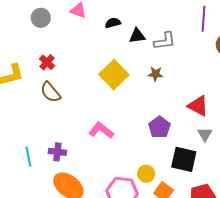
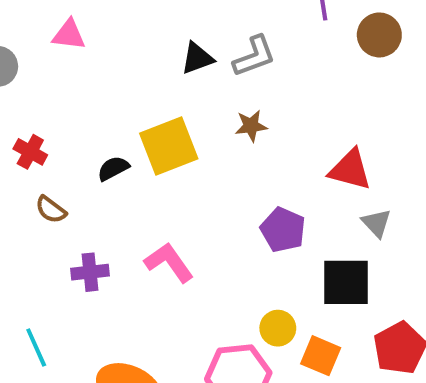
black semicircle: (113, 23) -> (113, 168), moved
yellow square: (114, 75) -> (169, 146), turned 36
brown semicircle: (50, 92) -> (51, 210), size x0.7
pink L-shape: (101, 130) -> (169, 262), turned 30
purple cross: (57, 152) -> (90, 272), moved

